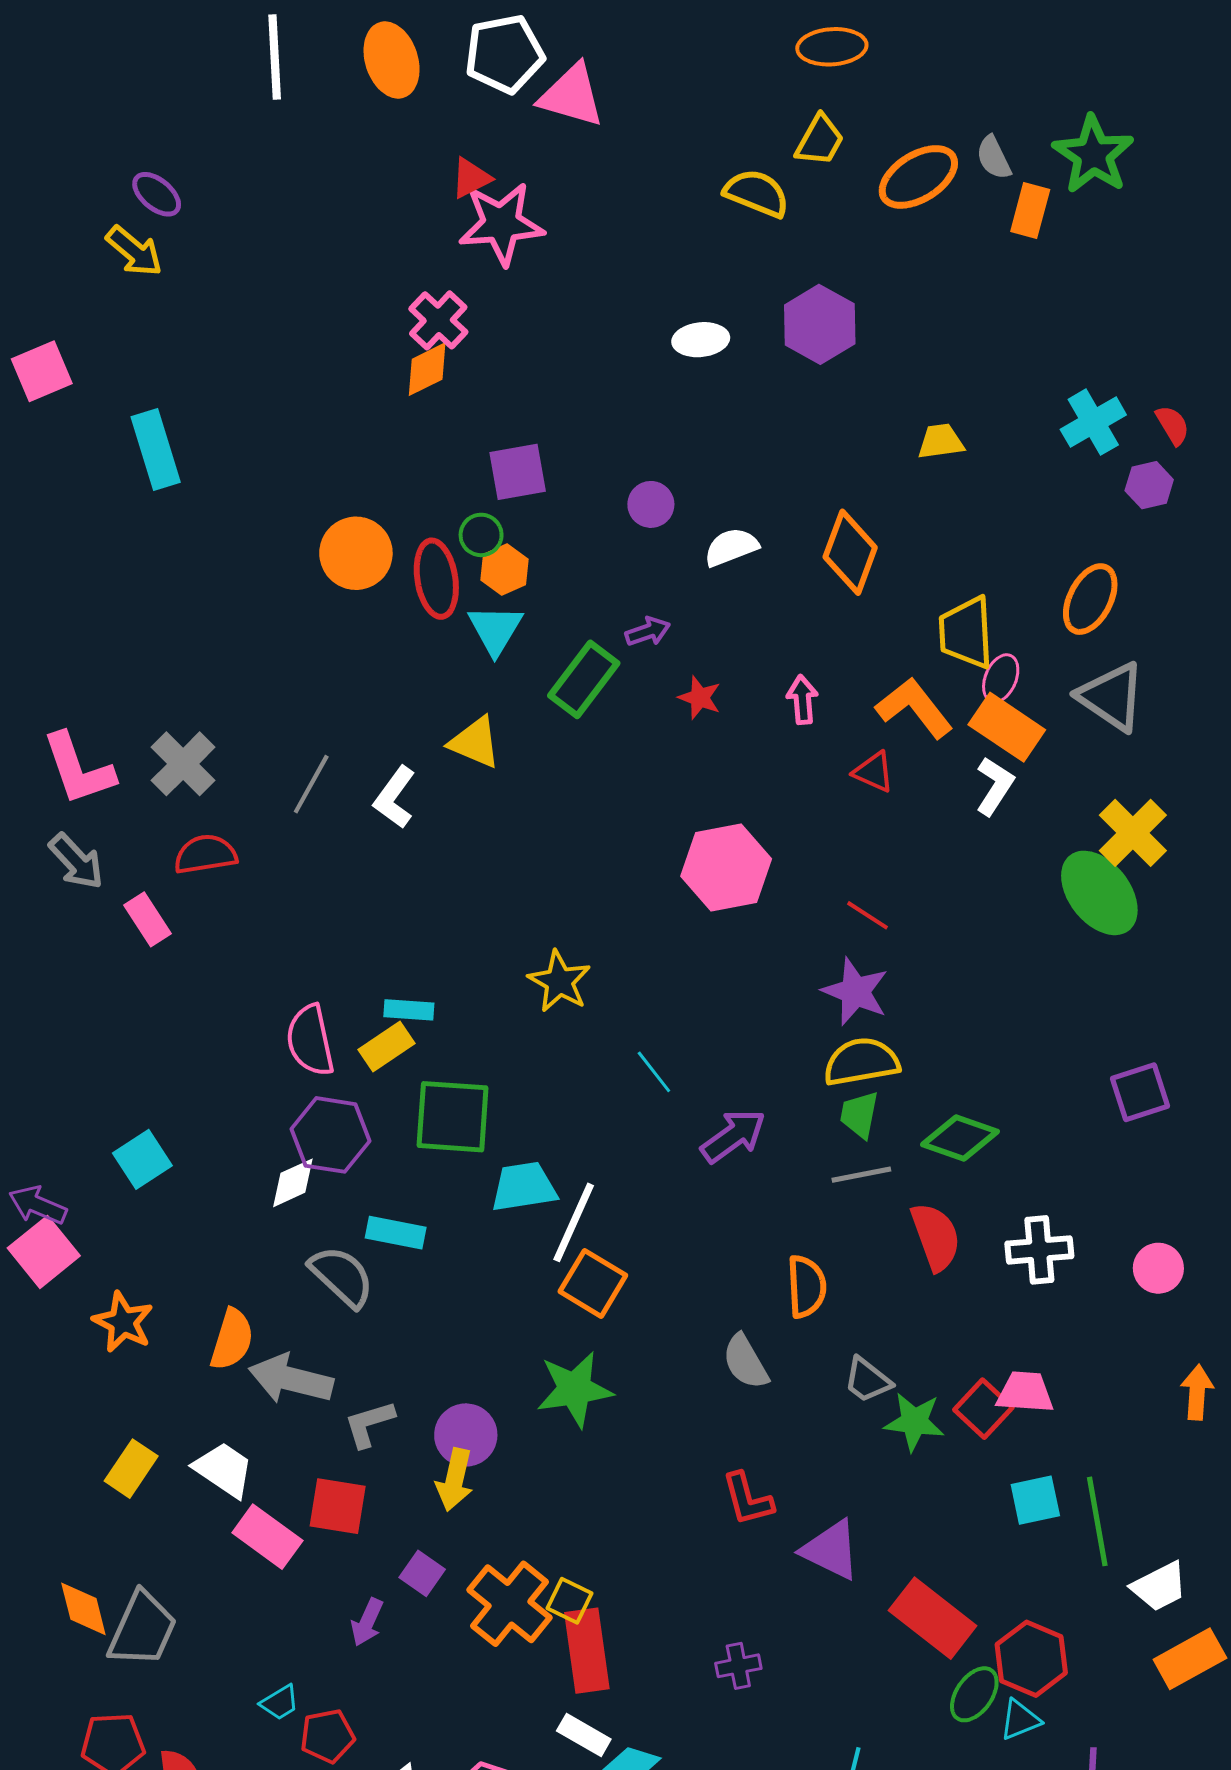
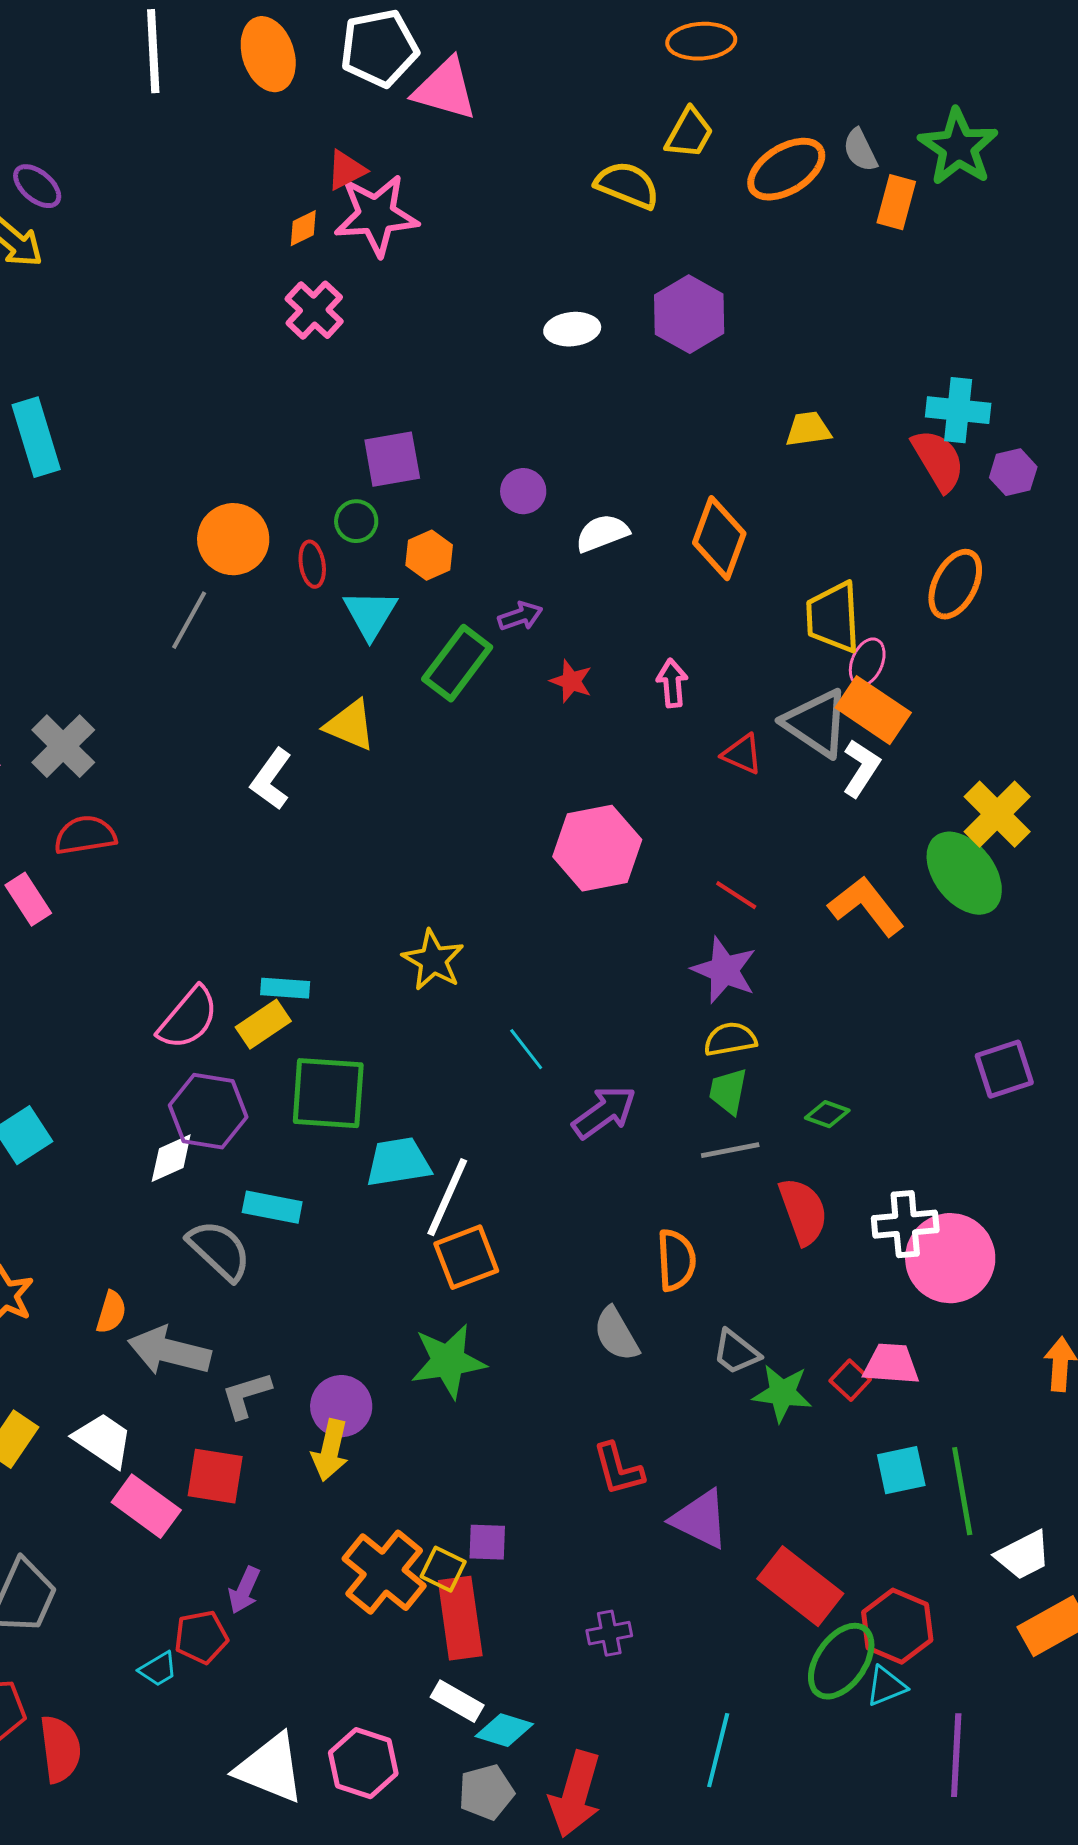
orange diamond: (427, 369) -> (303, 228), moved, size x0.7
cyan cross: (1093, 422) -> (958, 410), turned 36
red semicircle: (1173, 425) -> (938, 460), moved, size x1.6
orange hexagon: (504, 570) -> (429, 555), moved
red ellipse: (436, 579) -> (312, 564), size x0.6
gray triangle: (1112, 697) -> (816, 723), moved
orange L-shape: (914, 708) -> (866, 906), moved
gray line: (311, 784) -> (189, 620), moved
pink semicircle: (310, 1040) -> (188, 1018), turned -128
yellow semicircle: (861, 1062) -> (730, 1039), size x0.7
green diamond: (960, 1138) -> (827, 1114), size x0.6
pink circle: (1158, 1268) -> (950, 1258), moved, size x1.8
orange square: (593, 1283) -> (466, 1257), turned 38
orange semicircle: (232, 1339) -> (111, 1312), size x0.7
red square: (983, 1409) -> (850, 1380), size x0.7
purple square: (422, 1573) -> (487, 1542), moved, turned -33
green ellipse: (974, 1694) -> (841, 1661), size x1.4
red pentagon: (327, 1736) -> (201, 1637), moved

